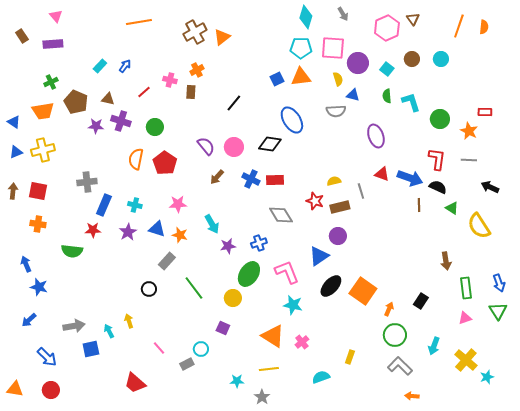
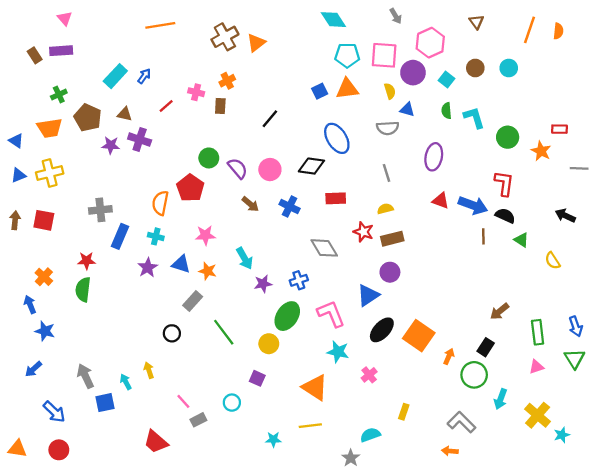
cyan diamond: (306, 17) -> (333, 20), moved, turned -50
pink hexagon: (387, 28) -> (430, 43), moved
brown rectangle: (22, 36) -> (35, 55), moved
cyan rectangle: (100, 66) -> (115, 76), size x1.5
green circle: (155, 127) -> (209, 158), moved
purple ellipse: (376, 136) -> (434, 157), turned 30
orange semicircle: (136, 159) -> (160, 203), moved
gray line: (469, 160) -> (579, 168), moved
brown arrow: (217, 177) -> (250, 204), turned -91
red rectangle: (275, 180) -> (336, 198), moved
gray line: (361, 191) -> (386, 173), moved
orange cross: (38, 224) -> (44, 277), moved, turned 35
yellow semicircle: (479, 226) -> (553, 261), size x0.6
red star: (93, 230) -> (87, 261), moved
green semicircle: (72, 251) -> (83, 289), turned 90
brown arrow: (446, 261) -> (500, 311), moved, turned 60
gray arrow: (74, 326) -> (85, 376), turned -105
green circle: (395, 335) -> (474, 375), moved
pink cross: (302, 342) -> (369, 375), moved
gray rectangle: (187, 364) -> (198, 420), moved
orange arrow: (412, 396) -> (450, 451), moved
gray star: (262, 397) -> (351, 458), moved

